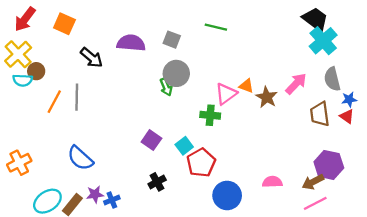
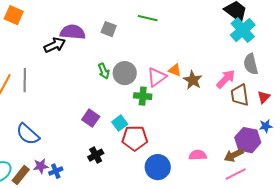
black arrow: (92, 58) -> (55, 45), moved, turned -65
gray circle: (176, 73) -> (125, 73), moved
pink arrow: (296, 84) -> (226, 79), moved
blue star: (349, 99) -> (266, 126), moved
red triangle: (347, 116) -> (264, 97), turned 40
red pentagon: (201, 163) -> (135, 138), turned 30

